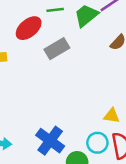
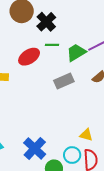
gray rectangle: (57, 49) -> (64, 81), moved

